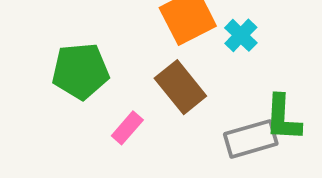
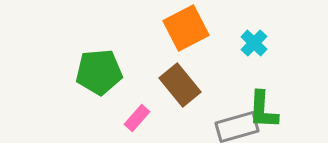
cyan cross: (241, 35) -> (254, 43), moved

